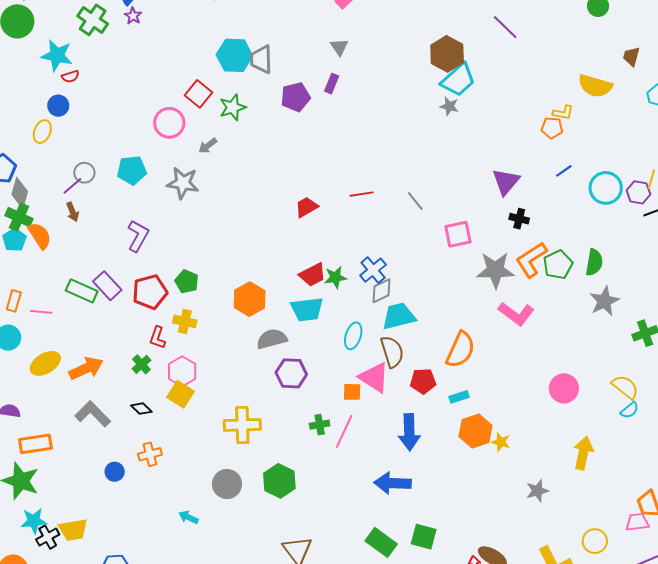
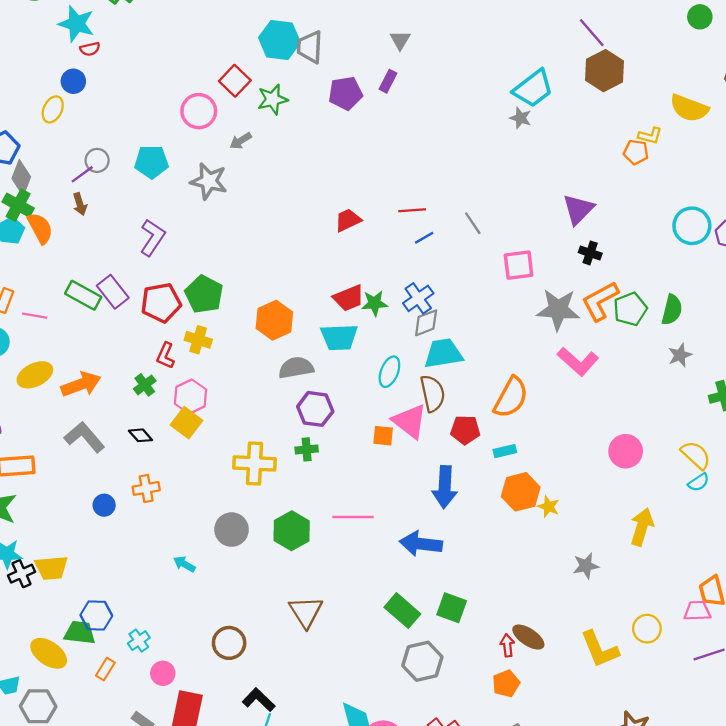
brown hexagon: (447, 54) -> (604, 71), moved
blue line: (564, 171) -> (424, 238), moved
green pentagon: (187, 282) -> (204, 294), size x1.4
gray star: (604, 301) -> (680, 355), size x0.7
green cross: (320, 425) -> (307, 449), moved
pink line: (344, 431) -> (353, 517), moved, turned 60

